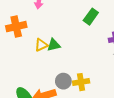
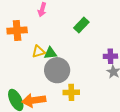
green rectangle: (91, 17) -> (81, 25), moved
gray circle: (63, 81) -> (57, 70), moved, size x1.6

